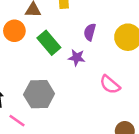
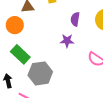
green rectangle: (49, 43) -> (20, 54), moved

